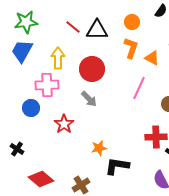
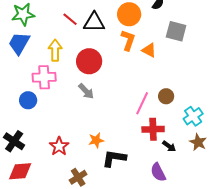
orange circle: (132, 22) -> (129, 14), size x1.5
pink line: (139, 88) -> (142, 103), moved
red star: (64, 124) -> (59, 146), moved
black cross: (17, 149) -> (14, 141), size x1.5
red diamond: (41, 179) -> (20, 171), moved, turned -45

